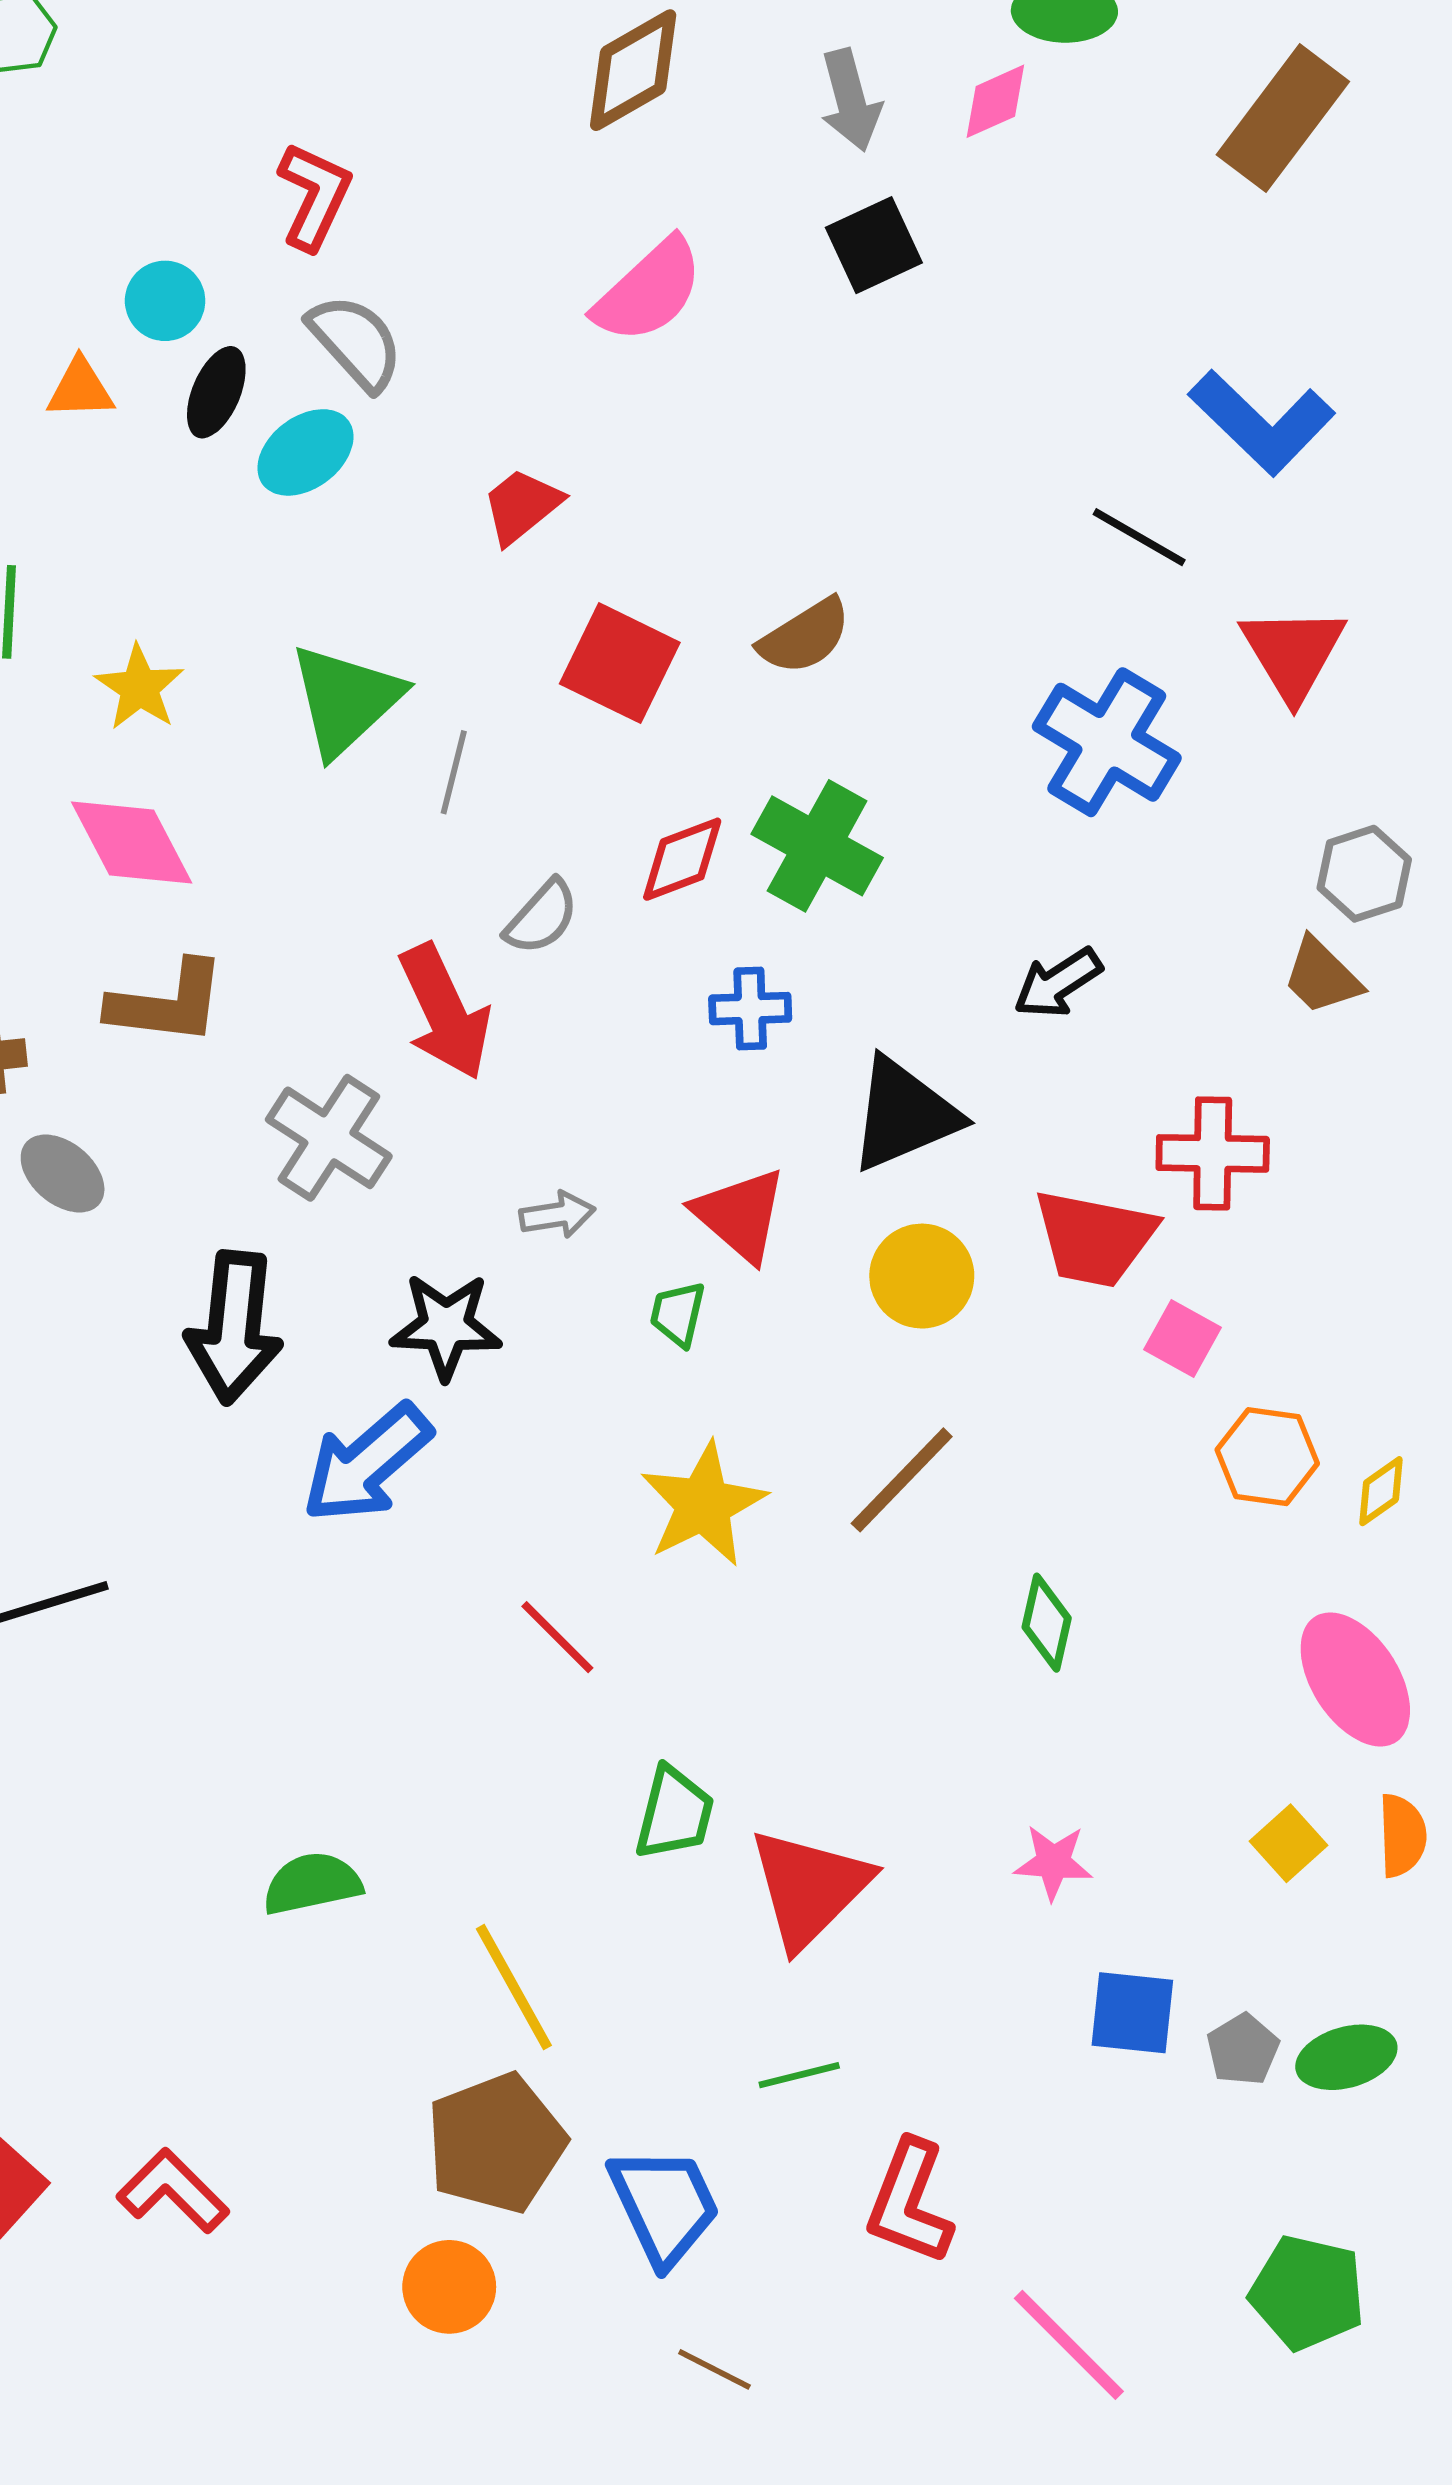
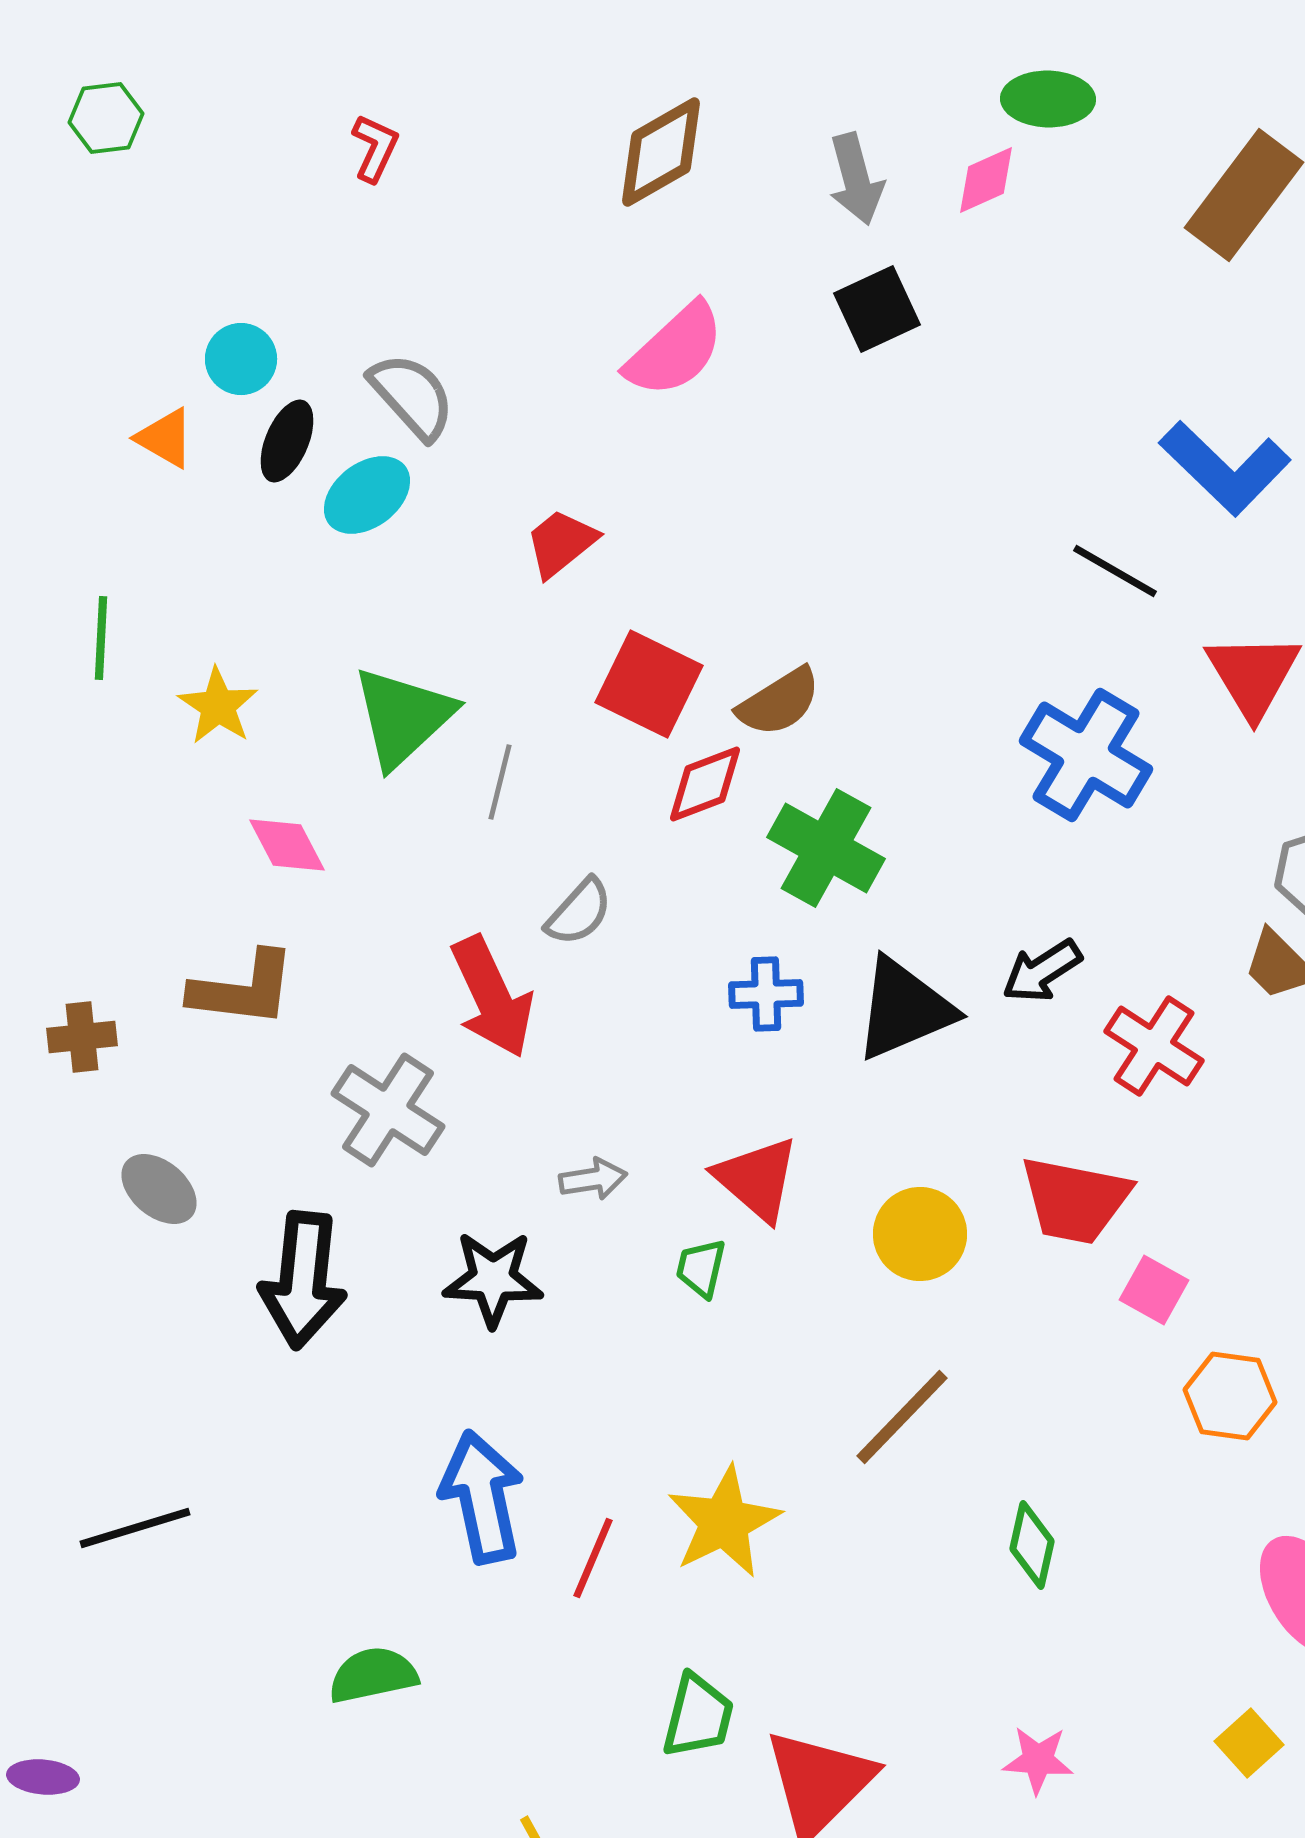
red L-shape: (314, 196) -> (375, 148), moved, size x0.7
orange triangle: (80, 389) -> (165, 438), turned 32
brown semicircle: (805, 636) -> (779, 702), moved
pink diamond: (132, 842) -> (287, 845), moved, size x0.7
red diamond: (682, 859) -> (705, 784), moved
black triangle: (904, 1114) -> (904, 1009), moved
red cross: (1213, 1153) -> (1154, 1046), moved, turned 32
gray ellipse: (63, 1174) -> (159, 1189), moved
blue arrow: (367, 1463) -> (482, 1497), moved, turned 119
yellow star: (703, 1505) -> (724, 1522), moved
red line: (557, 1637) -> (593, 1558), turned 68
green semicircle: (312, 1883) -> (373, 1675), moved

